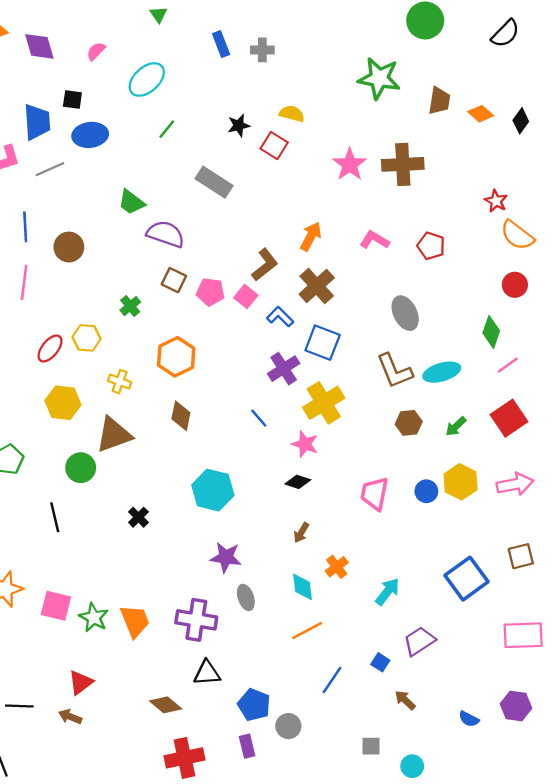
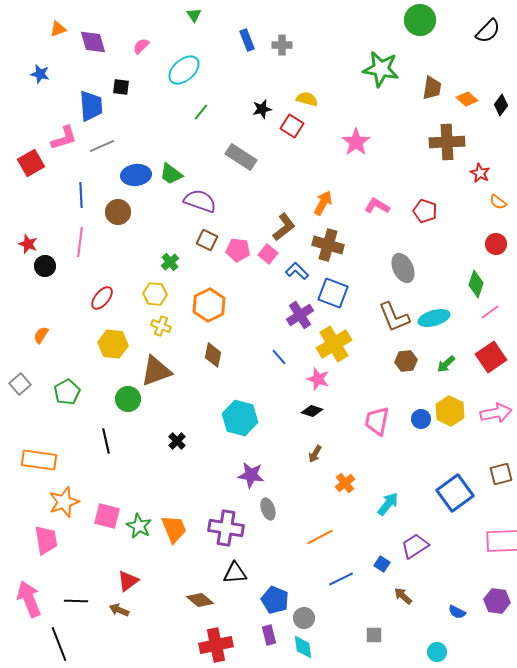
blue ellipse: (90, 135) -> (136, 175), moved
brown cross: (403, 164) -> (447, 142), moved
orange semicircle: (517, 235) -> (498, 202), size x0.6
brown cross: (317, 286) -> (328, 245), turned -32
yellow hexagon: (87, 338) -> (155, 294), moved
cyan diamond: (302, 587) -> (303, 647), moved
blue line: (332, 680) -> (341, 579), turned 30
cyan circle: (412, 766) -> (437, 652), moved

